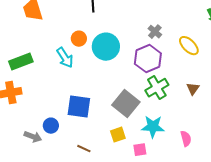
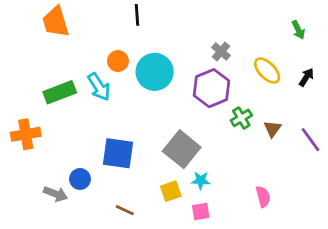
green rectangle: (21, 62) -> (60, 92), moved
green cross: (157, 88) -> (241, 118), moved, size x0.7
cyan star: (153, 127) -> (201, 180), moved, size x0.6

